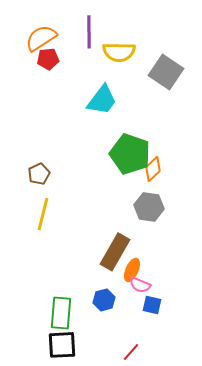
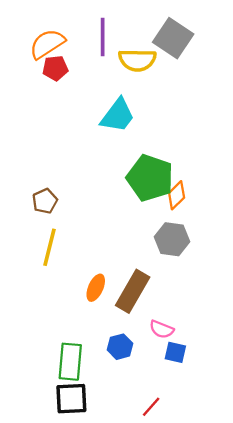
gray square: (166, 72) -> (173, 38), moved
orange ellipse: (132, 270) -> (96, 288), moved

